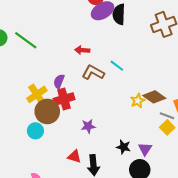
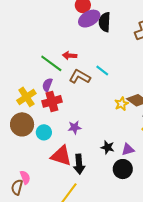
green line: (26, 40) -> (51, 63), moved
brown circle: (47, 111) -> (22, 124), moved
cyan circle: (35, 131) -> (44, 132), moved
purple triangle: (145, 149) -> (128, 149), turned 40
red triangle: (74, 156) -> (61, 156), size x1.6

